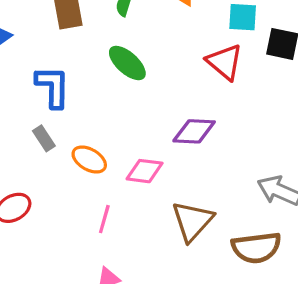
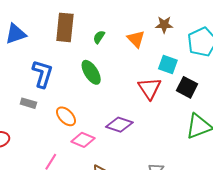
gray rectangle: (44, 138) -> (28, 103), turned -56
orange ellipse: (89, 160) -> (66, 116), moved

